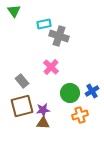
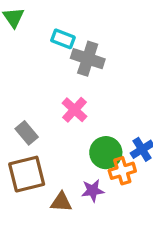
cyan rectangle: (44, 24) -> (63, 39), turned 32
purple star: (43, 110) -> (93, 191), moved
orange cross: (80, 115) -> (122, 171), moved

